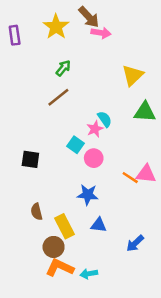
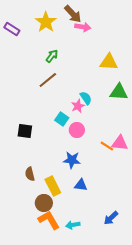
purple rectangle: (15, 35) -> (12, 29), turned -49
yellow triangle: (133, 75) -> (109, 62), turned 48
blue arrow: (135, 243) -> (111, 218), moved
orange L-shape: (60, 268) -> (49, 220), turned 35

